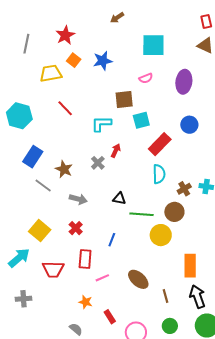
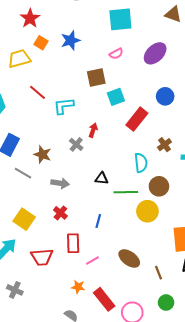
purple ellipse: (184, 82) -> (155, 53), turned 45
cyan L-shape: (101, 124) -> (64, 106), moved
cyan semicircle: (159, 174) -> (141, 163), moved
brown cross: (184, 189) -> (164, 145), moved
gray cross: (24, 299) -> (15, 290), turned 35
red rectangle: (110, 317) -> (104, 299), size x1.6

